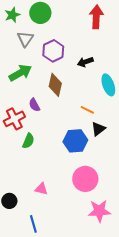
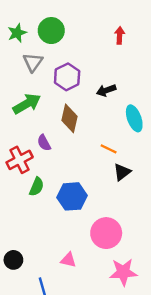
red arrow: (96, 17) -> (120, 35), size x0.6
blue hexagon: (75, 141) -> (72, 196), moved
pink triangle: (41, 189) -> (68, 260), moved

